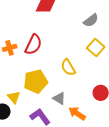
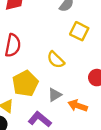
gray triangle: (59, 98) -> (55, 95), turned -48

